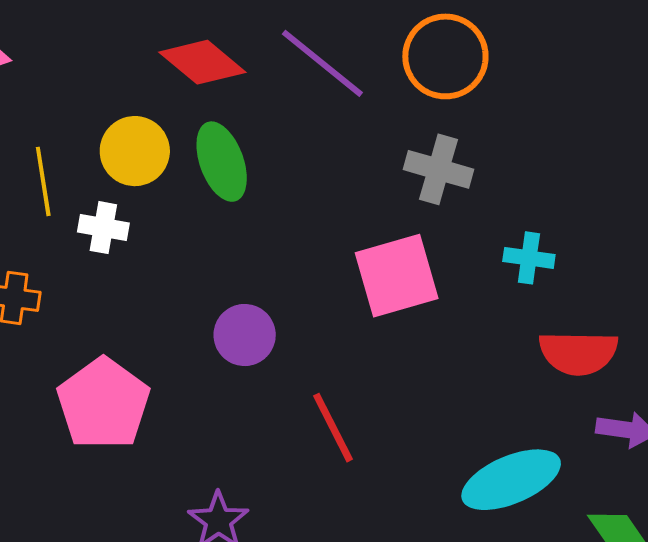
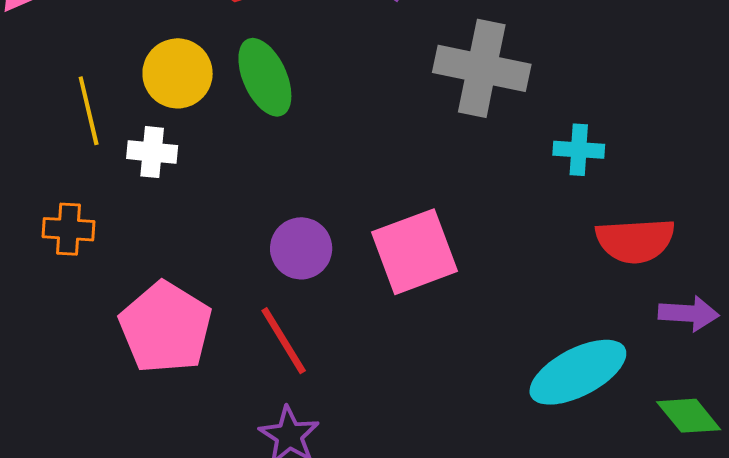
gray cross: (439, 169) -> (482, 68), size x1.4
pink square: (397, 276) -> (414, 252), moved
red line: (333, 428) -> (284, 341), moved

